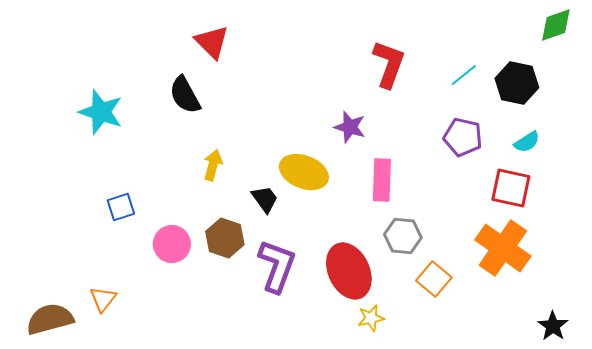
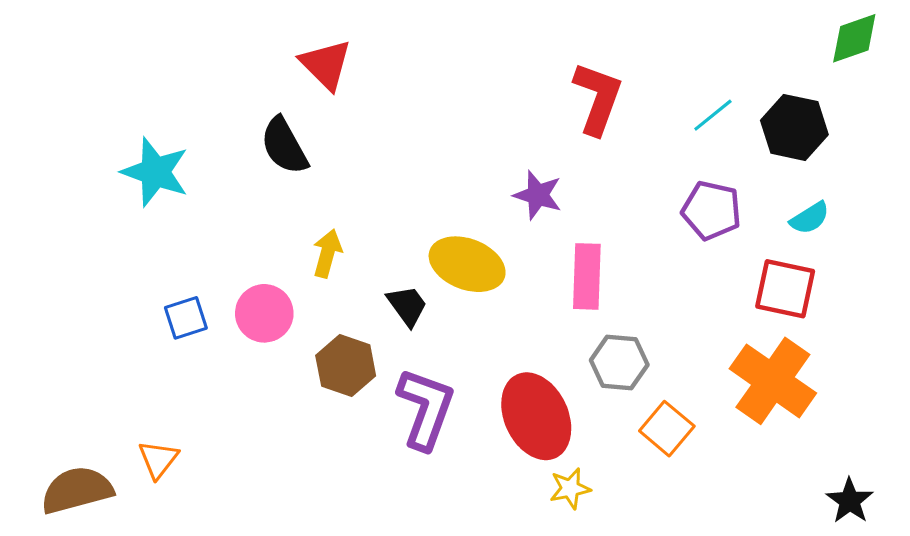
pink circle: (172, 244) -> (264, 313), moved

